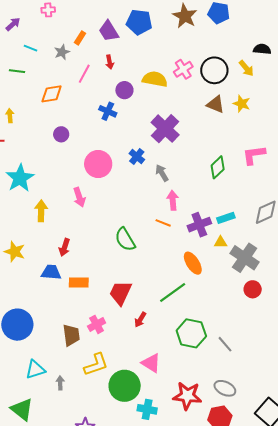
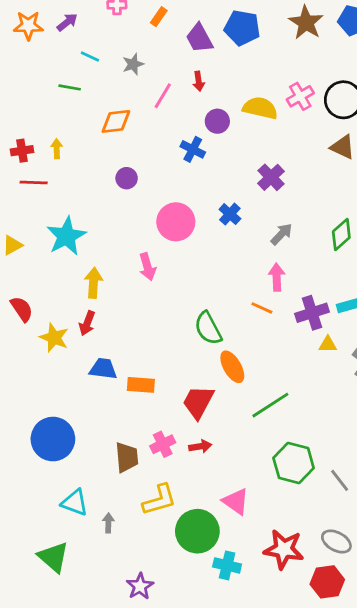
orange rectangle: (80, 38) -> (159, 17), moved
purple cross: (165, 129) -> (271, 177), size x0.7
gray arrow: (162, 173) -> (282, 234), moved, turned 72
yellow triangle: (220, 242) -> (328, 344), moved
red arrow: (64, 247) -> (87, 323), moved
orange ellipse: (193, 263) -> (232, 367), moved
red arrow: (140, 320) -> (200, 446), moved, turned -133
cyan triangle: (35, 369) -> (75, 503), turned 35

